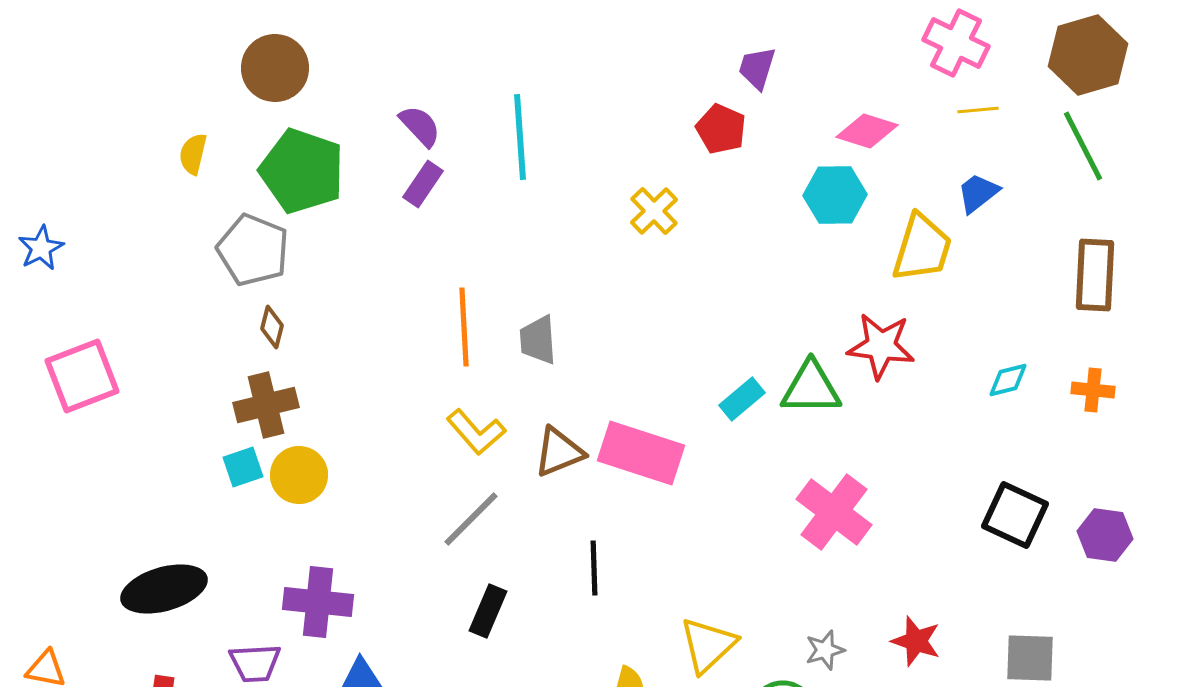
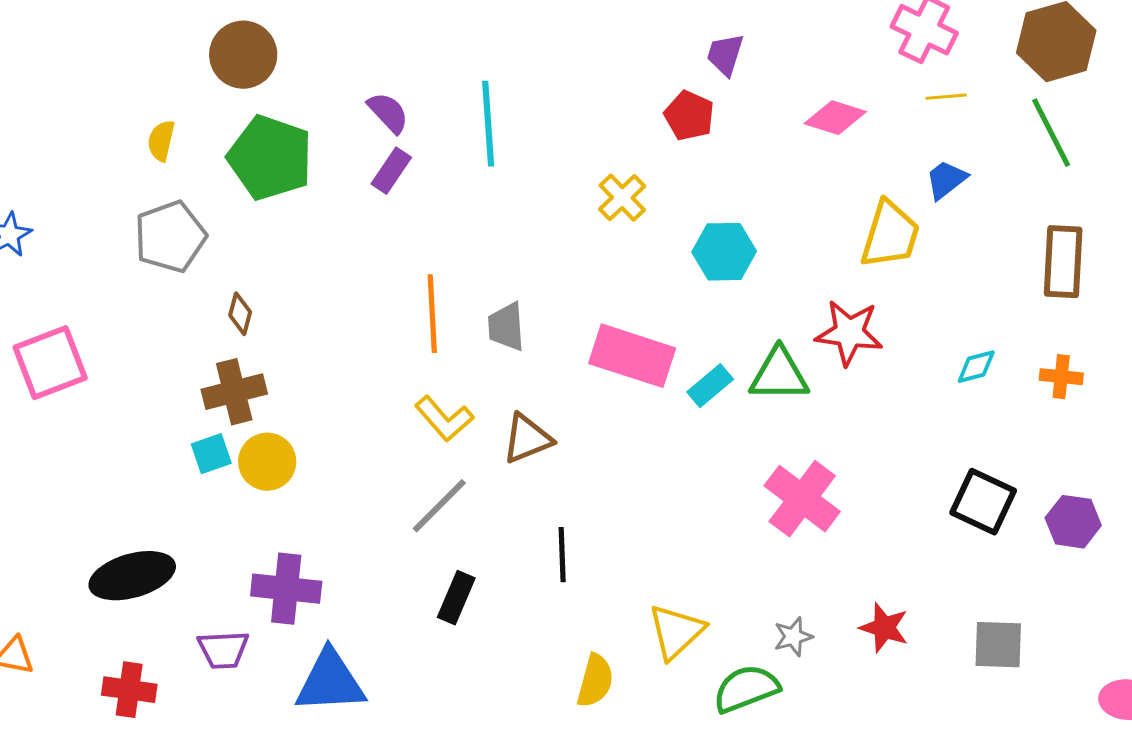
cyan hexagon: (835, 195) -> (724, 252), moved
gray pentagon: (253, 250) -> (170, 237), moved, turned 30
pink rectangle: (641, 453) -> (632, 356), moved

